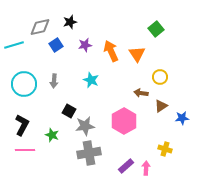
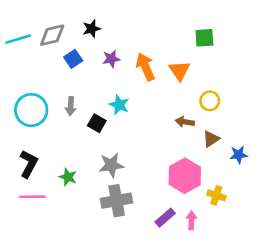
green square: (156, 29) -> (204, 38), turned 35
cyan line: (14, 45) -> (18, 39), moved
black square: (69, 111) -> (97, 123), moved
pink hexagon: (124, 121) -> (185, 176), moved

